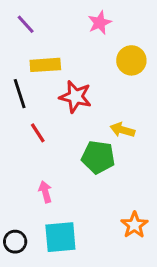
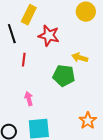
yellow rectangle: (45, 65) -> (29, 15), turned -60
red line: (38, 133) -> (24, 60), turned 40

